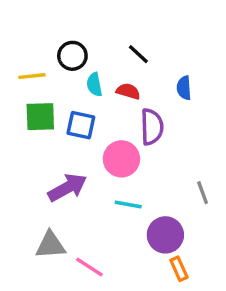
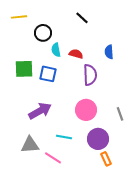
black line: (138, 54) -> (82, 18), moved
yellow line: (32, 76) -> (19, 17), moved
pink circle: (121, 159) -> (86, 110), moved
cyan line: (128, 204) -> (64, 137), moved

